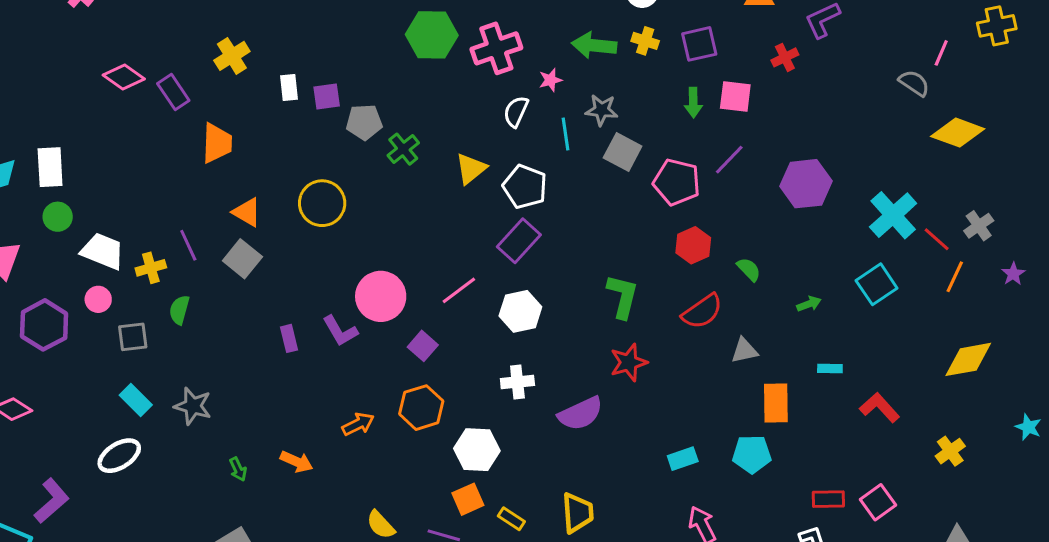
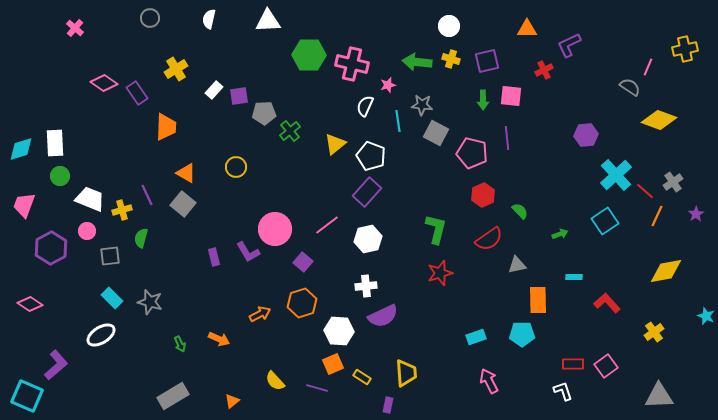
pink cross: (496, 48) -> (352, 64), turned 32
white rectangle: (289, 87) -> (214, 90), turned 48
purple line: (729, 160) -> (507, 138), turned -50
purple hexagon: (806, 184) -> (586, 135), moved, size x0.7
yellow circle: (322, 203) -> (236, 167), size x0.7
purple semicircle: (581, 414) -> (383, 316), moved

